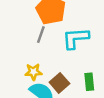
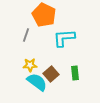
gray line: (41, 35) -> (26, 35), moved

